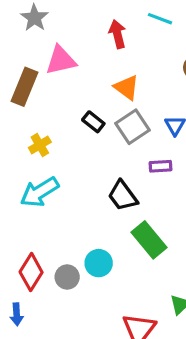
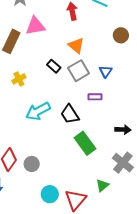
cyan arrow: (39, 192) -> (38, 111), moved
cyan circle: (99, 263) -> (50, 194), moved

